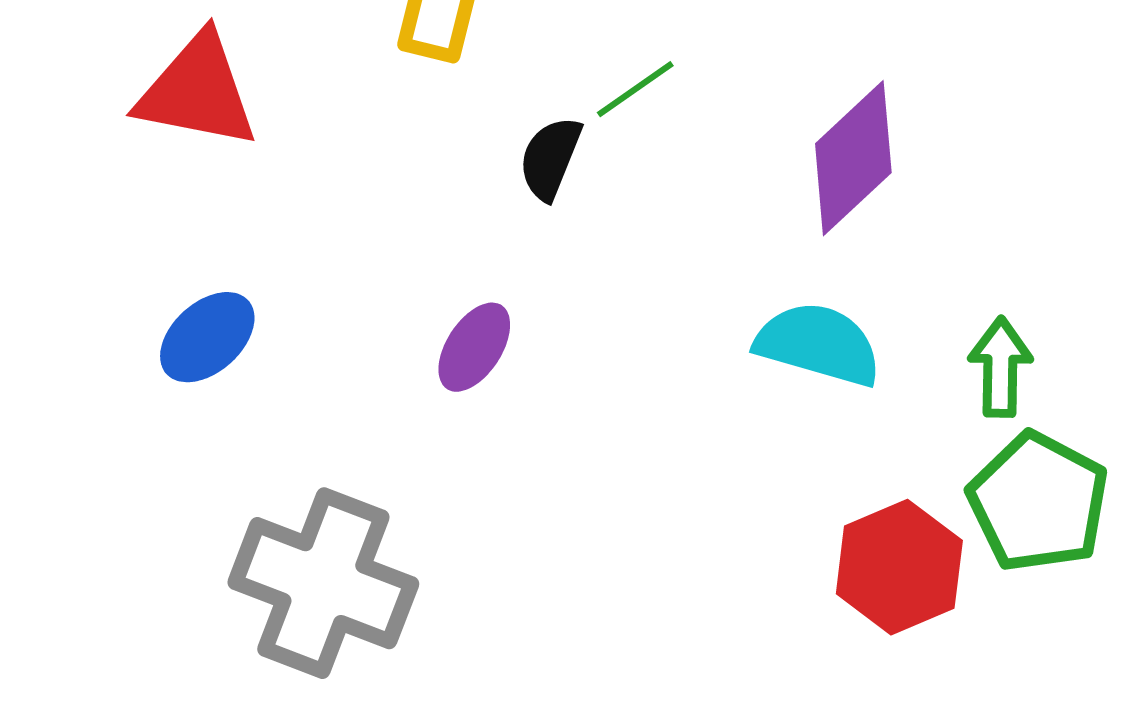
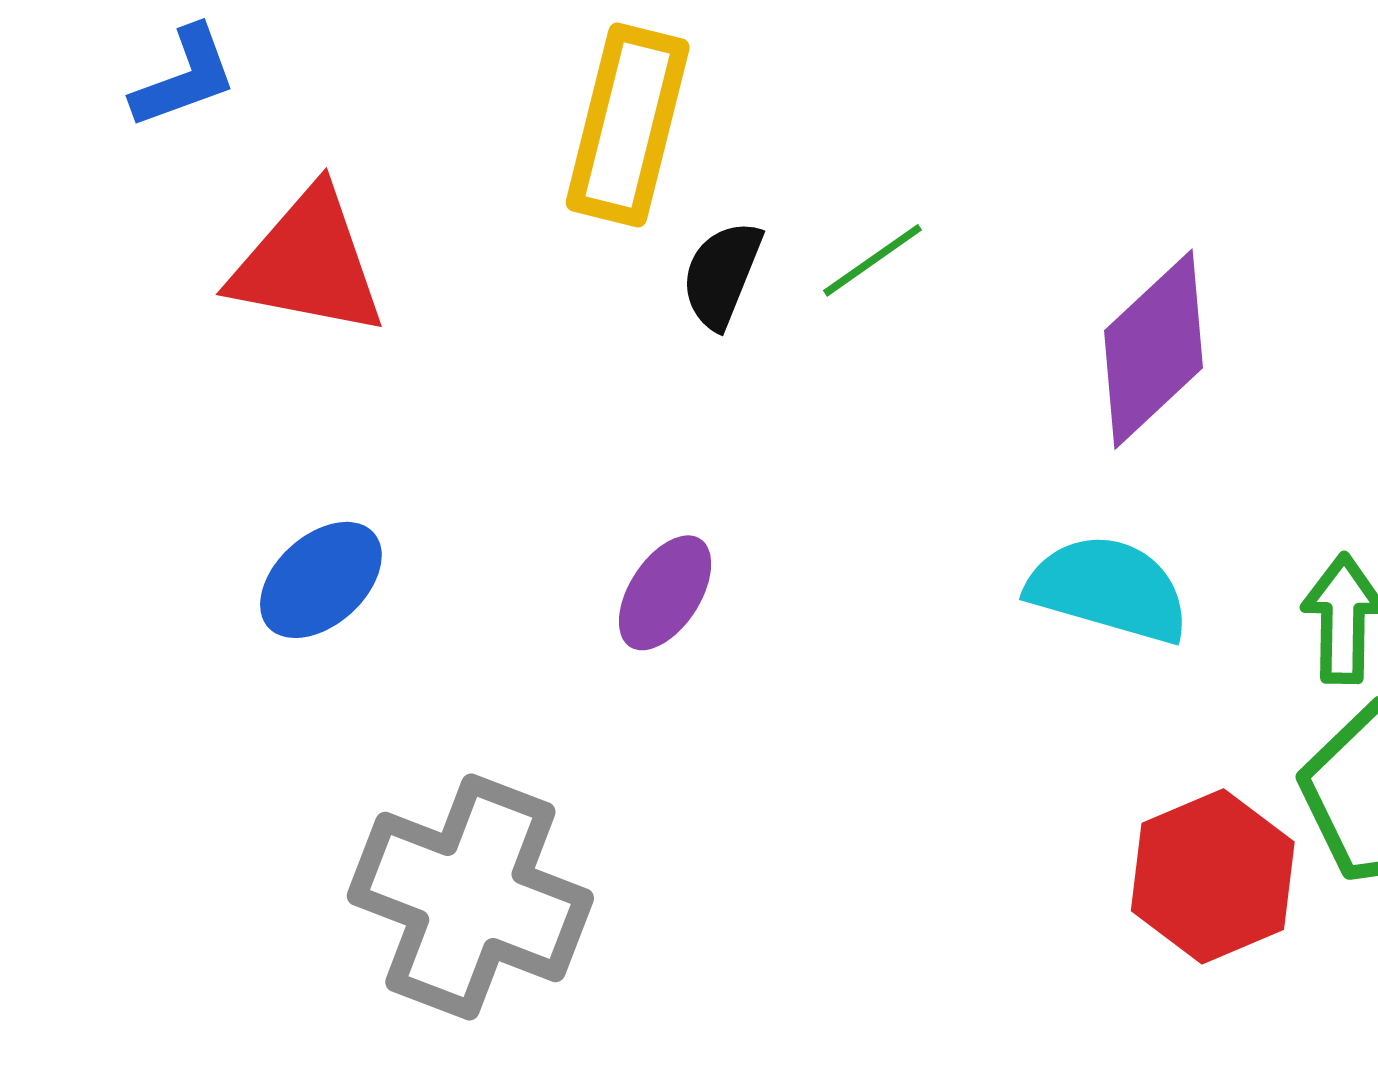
black semicircle: (550, 158) -> (722, 275), moved

